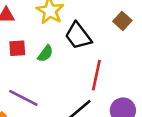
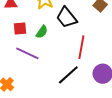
purple line: (23, 98) -> (27, 53), moved

